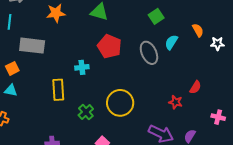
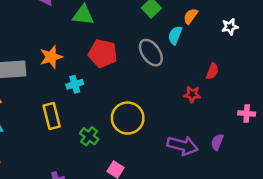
orange star: (56, 13) -> (51, 57), moved
orange semicircle: (198, 30) -> (191, 16), moved, turned -104
red semicircle: (195, 87) -> (212, 71), moved
red star: (176, 102) -> (192, 94), moved

